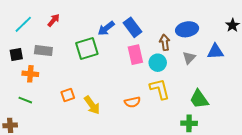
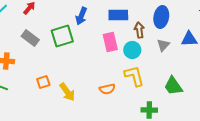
blue rectangle: (132, 27) -> (118, 15), moved, turned -54
blue arrow: (106, 28) -> (81, 16), turned -30
blue ellipse: (187, 29) -> (161, 17), turned -70
gray rectangle: (43, 51) -> (30, 38), moved, turned 30
green cross: (189, 123) -> (149, 110), moved

